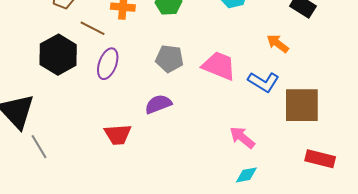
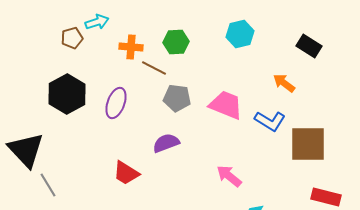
brown line: (93, 28) -> (154, 68), moved
red trapezoid: (118, 135) -> (126, 173), turned 36
pink arrow: (242, 138) -> (229, 176), moved

